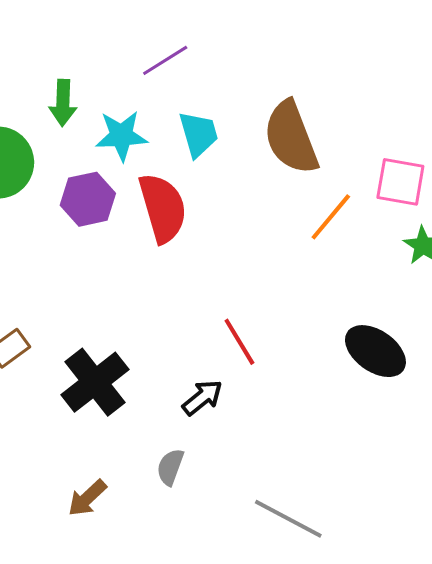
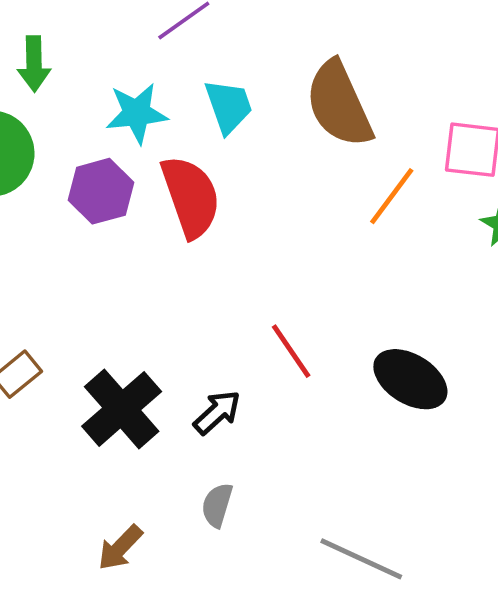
green arrow: (63, 103) -> (34, 64), moved
black ellipse: (375, 351) -> (410, 379), moved
black arrow: (202, 398) -> (217, 412), moved

